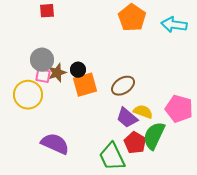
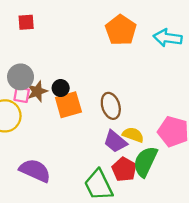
brown ellipse: (123, 86) -> (111, 106), turned -75

